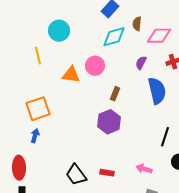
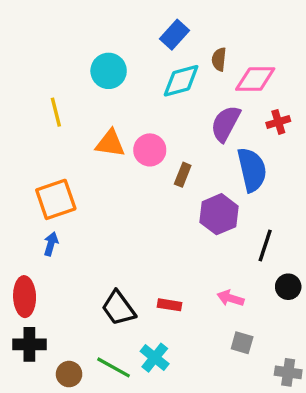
cyan circle: (59, 31) -> (109, 71), moved
purple semicircle: (141, 63) -> (226, 124), size x1.6
pink circle: (95, 66) -> (150, 150), moved
purple hexagon: (109, 122) -> (219, 214), moved

